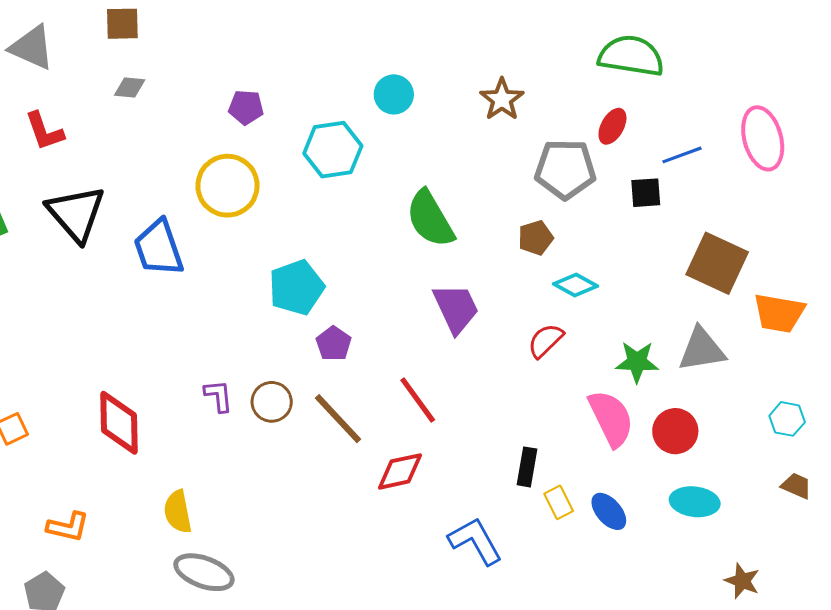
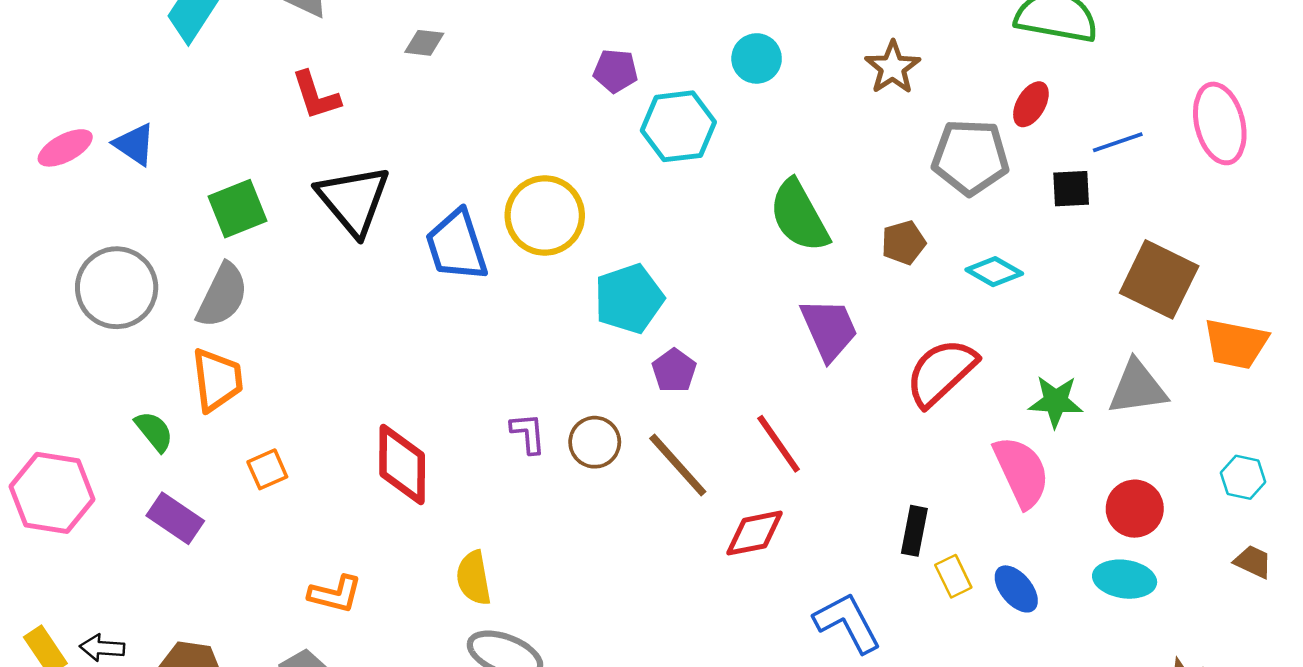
purple pentagon: (246, 107) -> (616, 71), moved
yellow circle: (228, 186) -> (545, 215), moved
brown pentagon: (536, 238) -> (904, 243), moved
cyan diamond: (575, 285) -> (994, 272), moved
red semicircle: (546, 341) -> (941, 372), size x1.6
red circle: (675, 431) -> (1135, 509), moved

